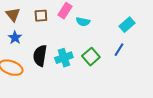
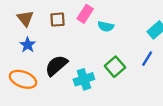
black semicircle: (40, 56) -> (56, 66), turned 40
cyan cross: (64, 58) -> (84, 79), moved

